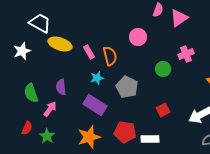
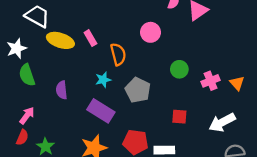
pink rectangle: (89, 52) -> (90, 38), moved
pink cross: (186, 54) -> (211, 81), moved
green semicircle: (31, 93) -> (27, 75), moved
pink arrow: (50, 109) -> (27, 115), moved
red square: (163, 110) -> (179, 117), turned 32

